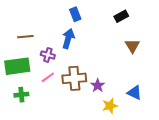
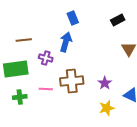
pink line: (48, 77) -> (46, 89), moved, turned 40
purple star: (98, 86) -> (105, 83), moved

